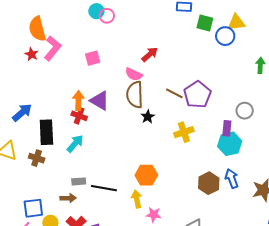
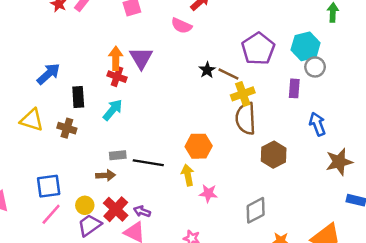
brown line: (174, 93) -> (228, 74), moved
brown semicircle: (135, 95) -> (246, 118), moved
purple triangle: (100, 101) -> (141, 58), turned 30
black star: (148, 117) -> (207, 70), moved
black rectangle: (46, 132) -> (78, 97), size x0.7
cyan hexagon: (230, 144) -> (306, 46), moved
blue arrow: (232, 178) -> (317, 124), moved
blue square: (33, 208) -> (49, 186), moved

